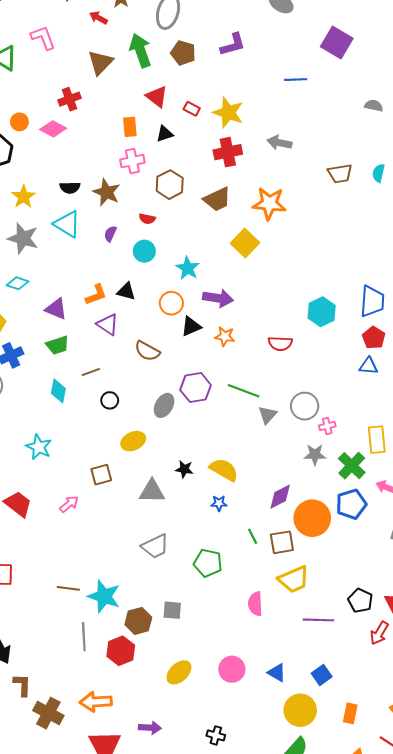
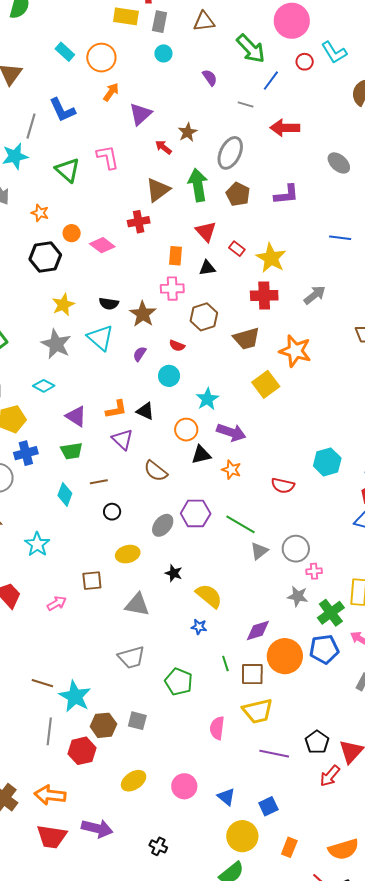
red cross: (70, 99) -> (139, 222), moved
gray arrow: (279, 143) -> (315, 295), turned 120
black star: (184, 469) -> (174, 573), moved
purple arrow: (150, 728) -> (97, 828), size x1.4

